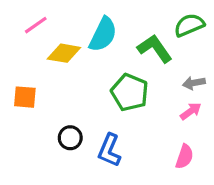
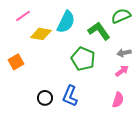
orange square: (25, 97) -> (16, 62), turned -35
black circle: (70, 138) -> (45, 98), moved

